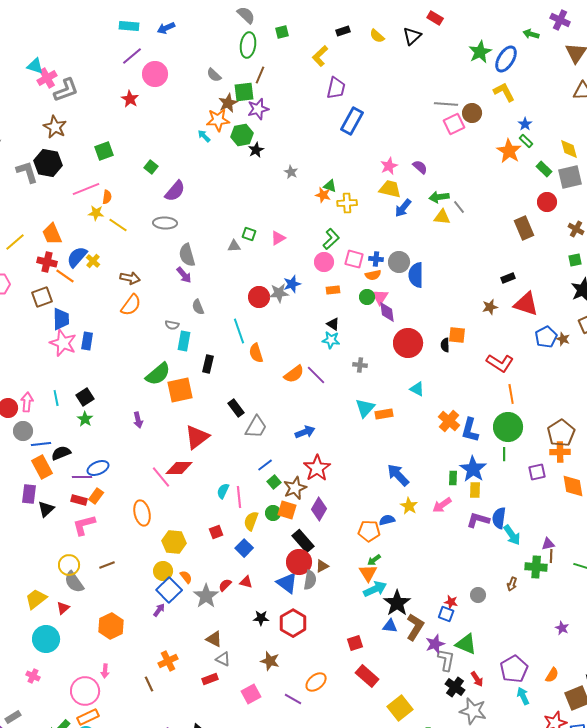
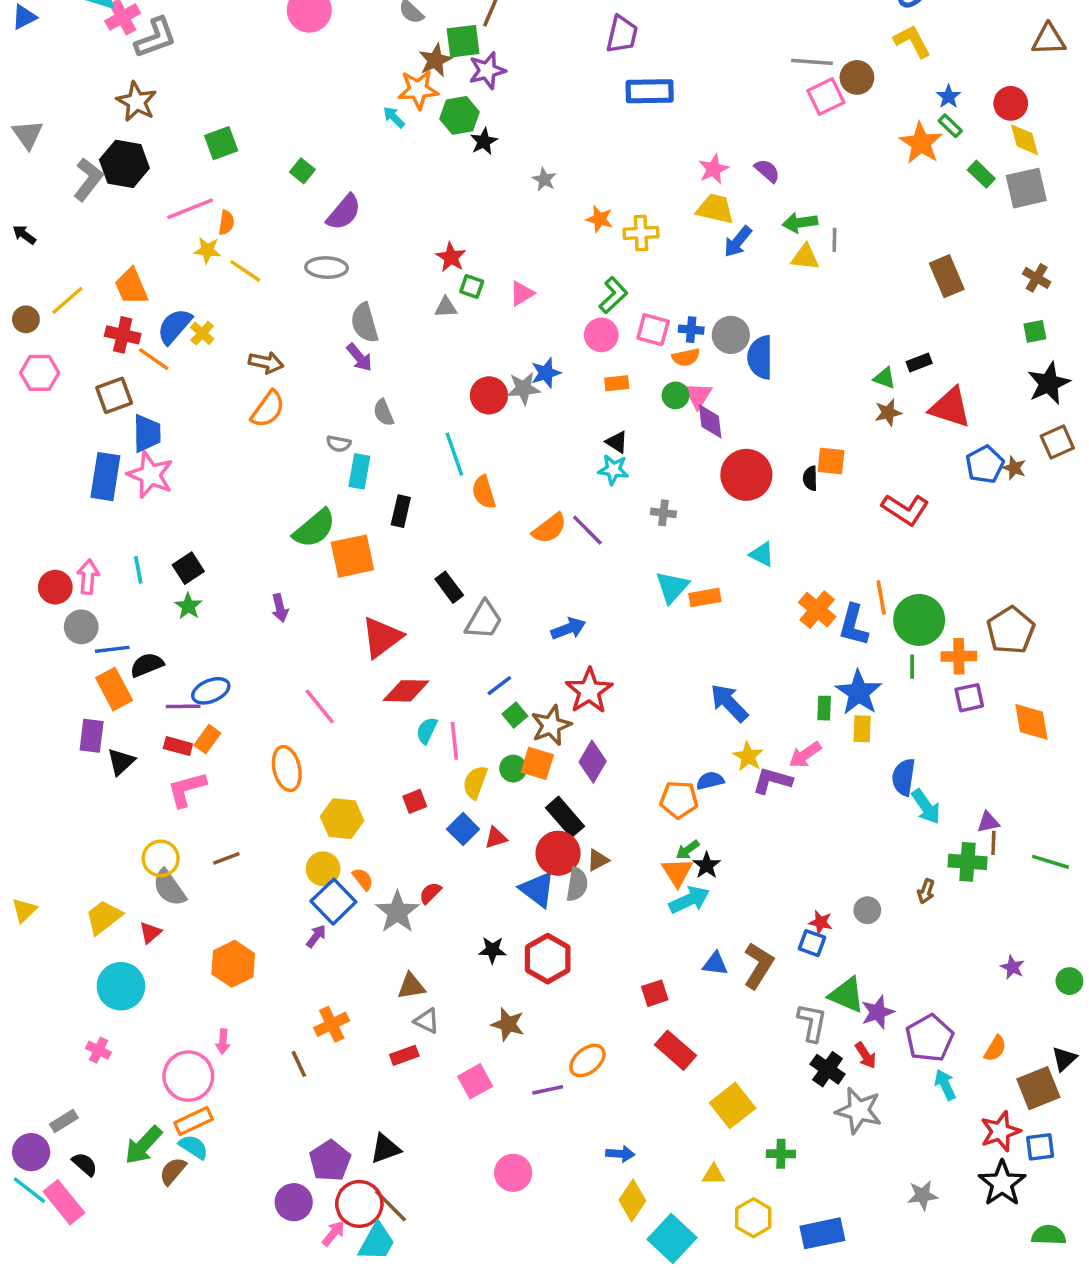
red star: (130, 99) -> (451, 257), moved
blue rectangle: (352, 121) -> (650, 91), turned 60
gray L-shape: (27, 172) -> (88, 179), turned 55
green triangle: (330, 186) -> (885, 378), moved
red circle: (547, 202) -> (1011, 103), moved
gray line: (459, 207) -> (834, 240), turned 40
blue rectangle: (87, 341) -> (105, 477), moved, size x1.5
orange line: (511, 394) -> (881, 598), moved
orange cross: (560, 452) -> (959, 656), moved
red diamond: (179, 468) -> (406, 691), moved
purple L-shape: (478, 520) -> (772, 781), moved
red triangle: (246, 582) -> (496, 838), moved, turned -32
black star: (397, 603) -> (707, 865), moved, size x0.6
brown triangle: (214, 639) -> (411, 986), turned -36
purple star: (435, 644) -> (878, 1012), moved
purple line: (293, 699) -> (548, 1090), turned -42

